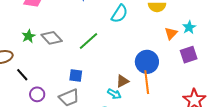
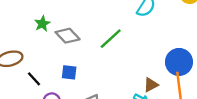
green star: (29, 36) -> (42, 24), moved
blue square: (76, 75) -> (69, 72), moved

